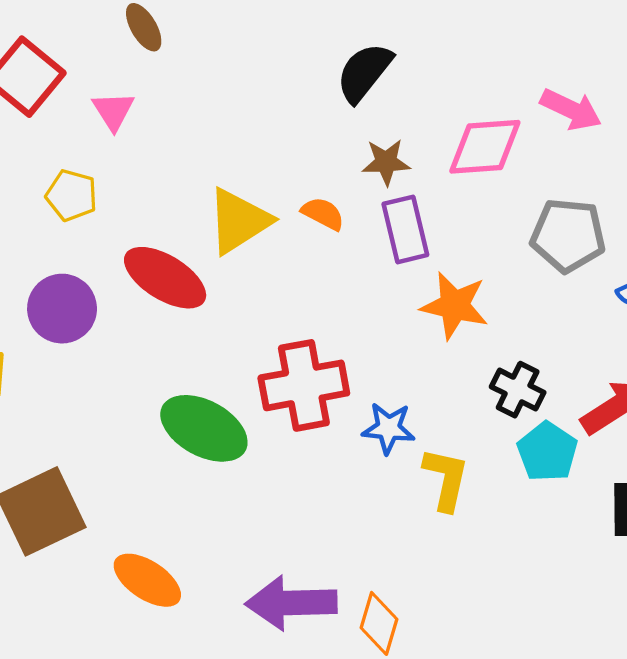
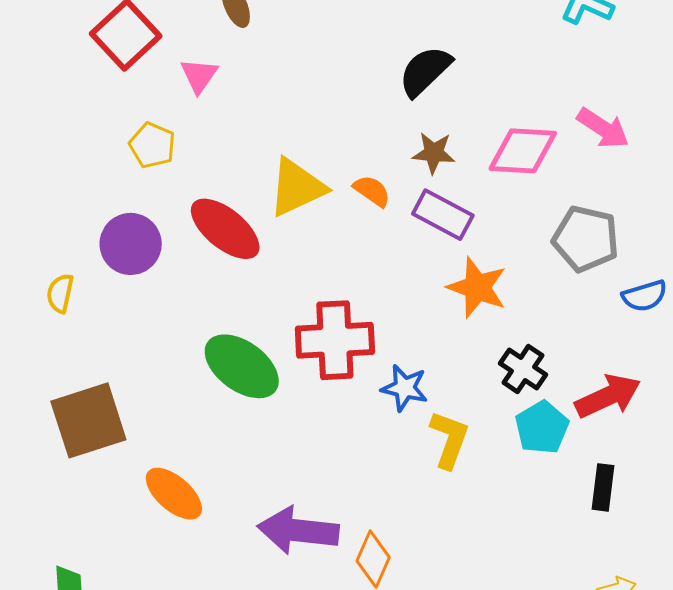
purple rectangle: (405, 229) -> (443, 215), turned -56

